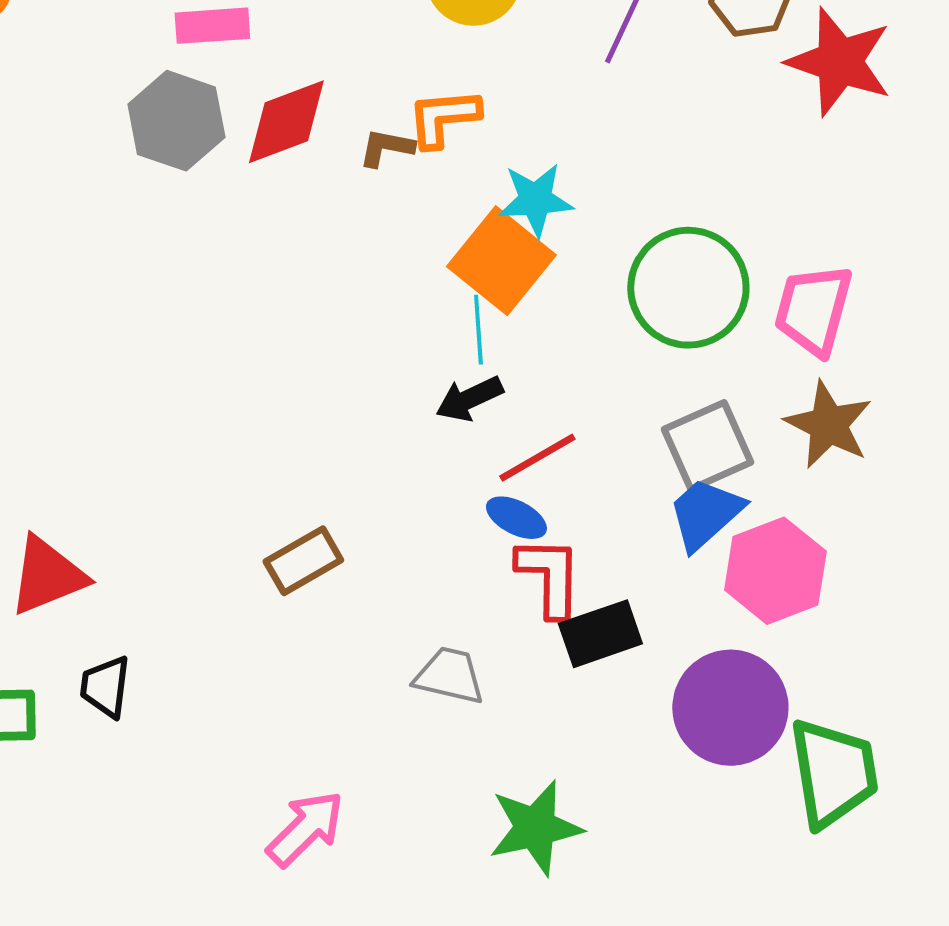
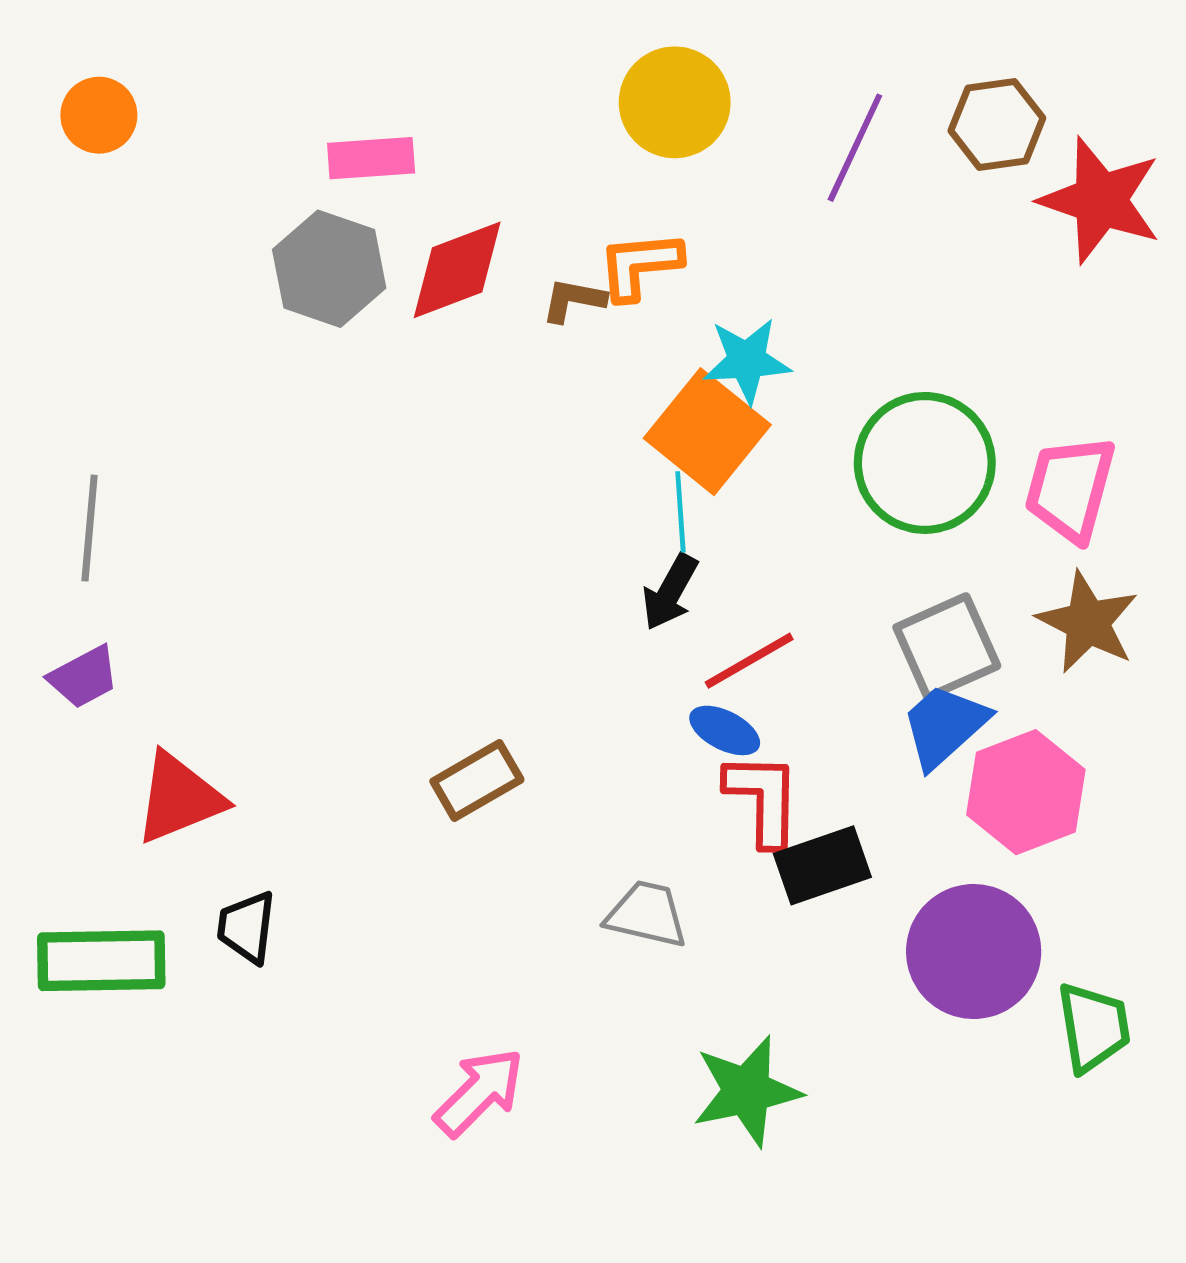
black arrow: (469, 399) -> (670, 592), turned -36
green trapezoid: (833, 773) -> (1093, 1027), size x0.7

